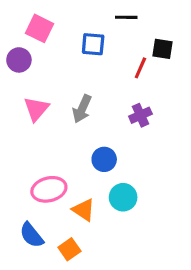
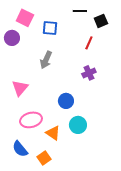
blue square: (93, 44) -> (50, 28), moved
black square: (163, 49) -> (101, 21), moved, turned -32
pink triangle: (36, 109) -> (20, 88), moved
gray arrow: (82, 109) -> (46, 60), moved

